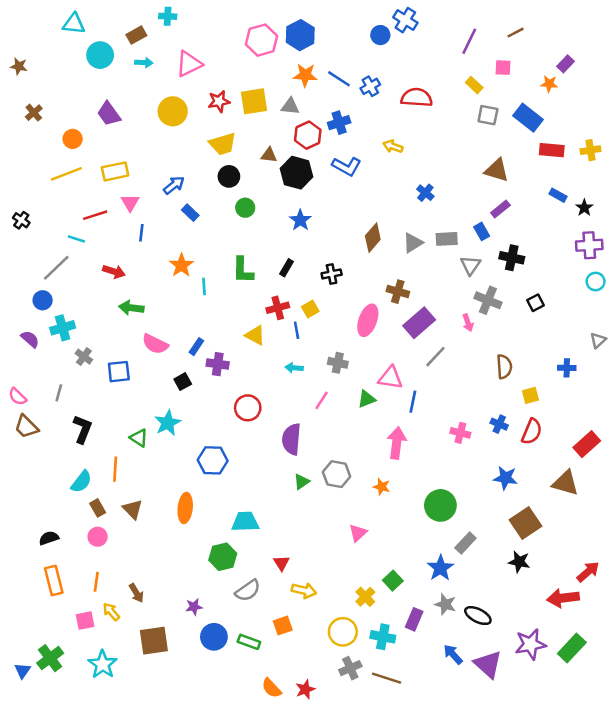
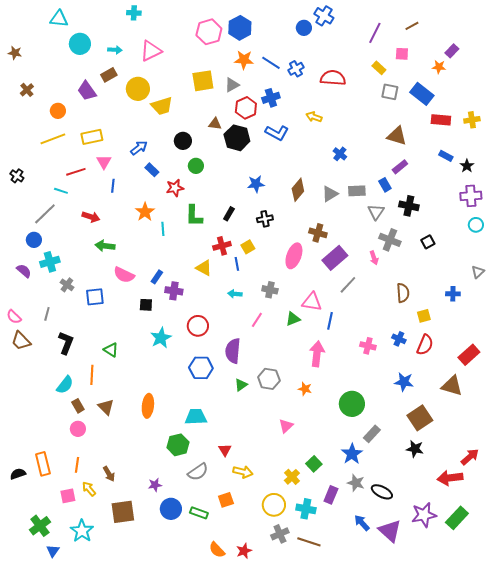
brown rectangle: (136, 35) -> (109, 75), moved
red star: (219, 101) -> (175, 188), moved
gray triangle: (290, 106) -> (232, 85), turned -35
yellow trapezoid: (223, 144) -> (162, 106), moved
blue star: (300, 220) -> (256, 184), moved, turned 30
black square: (183, 382) -> (146, 305), turned 32
cyan star: (168, 423) -> (161, 338), moved
blue hexagon: (213, 460) -> (201, 368), moved
black semicircle: (49, 538) -> (18, 474), moved
blue triangle: (23, 671) -> (53, 551), moved

